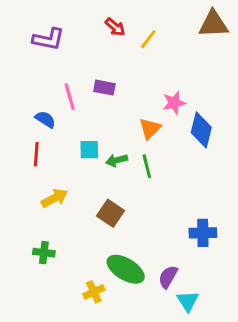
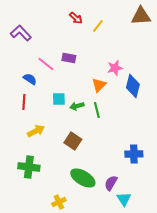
purple L-shape: (48, 39) -> (21, 33), moved, turned -145
pink line: (70, 97) -> (46, 64), turned -36
green cross: (44, 253) -> (29, 167), size x1.5
yellow cross: (94, 292) -> (59, 202), moved

